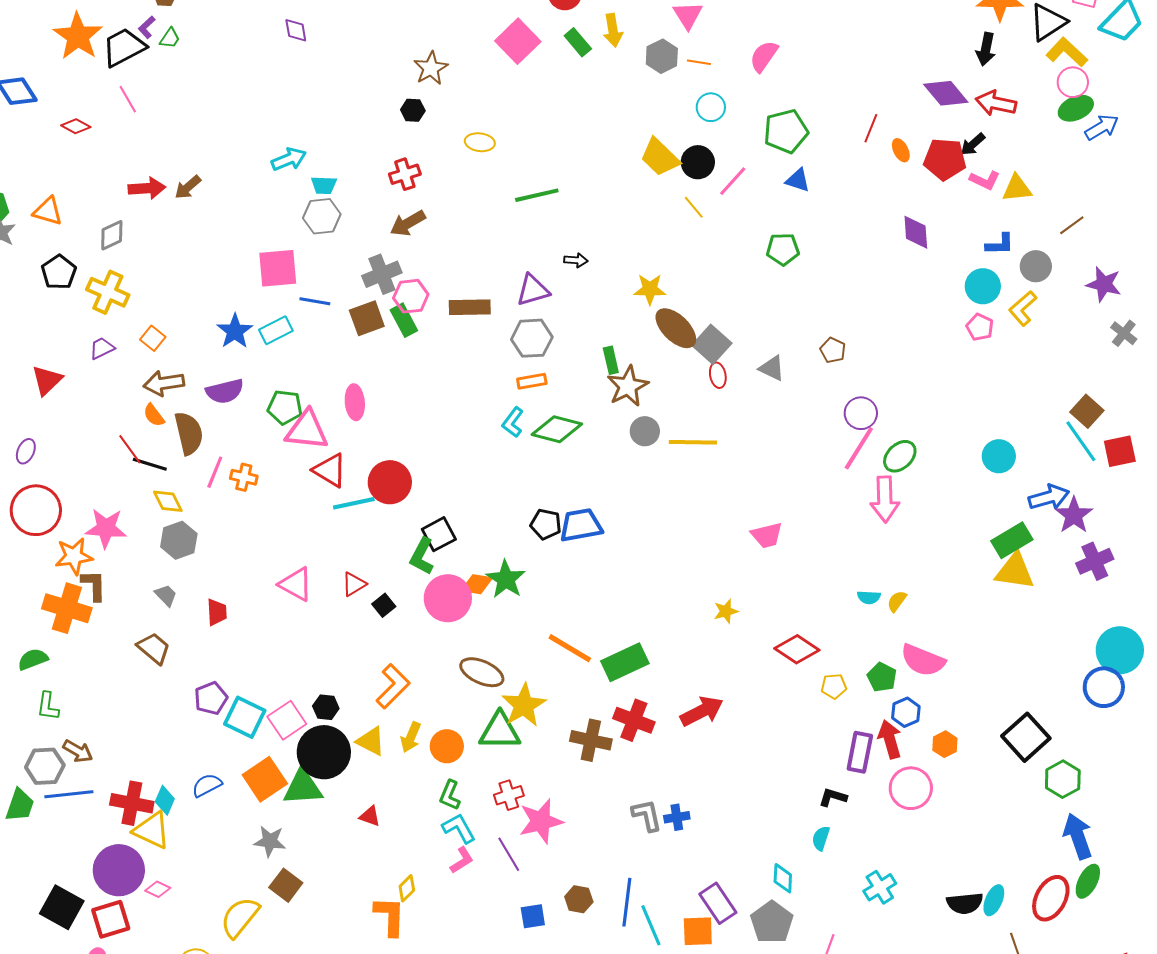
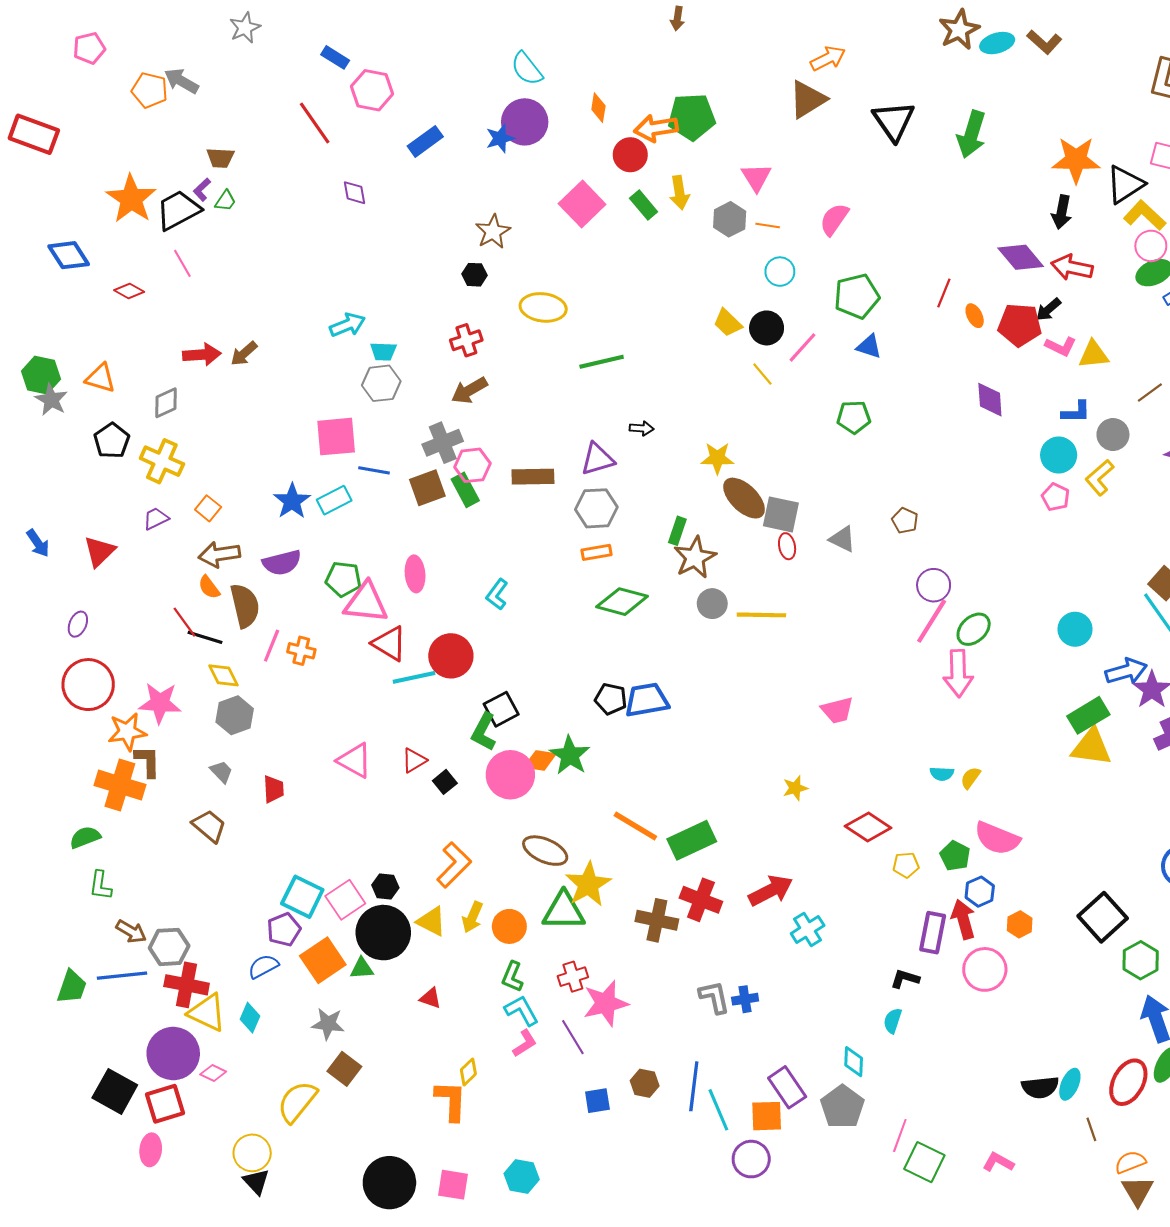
yellow ellipse: (480, 142) -> (543, 307), size x1.5
yellow trapezoid: (660, 157) -> (728, 323), size x0.7
gray square: (712, 344) -> (781, 514), turned -30
green rectangle: (611, 360) -> (677, 531), turned 32
cyan L-shape: (513, 422) -> (497, 594), moved
purple pentagon: (211, 698) -> (284, 929), moved
gray hexagon: (45, 766) -> (169, 947), moved
green triangle: (303, 787) -> (362, 968), size x0.6
cyan diamond: (165, 800) -> (250, 1018), moved
cyan cross: (880, 887) -> (808, 929), moved

